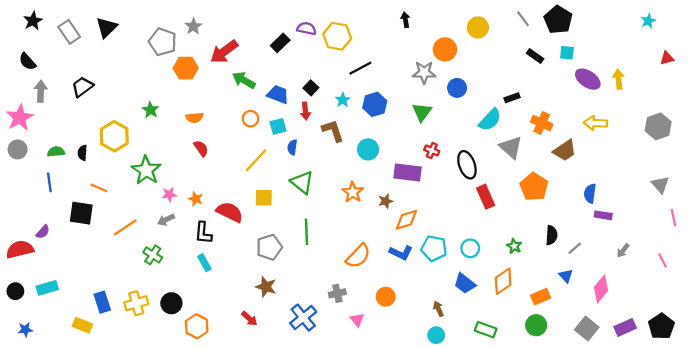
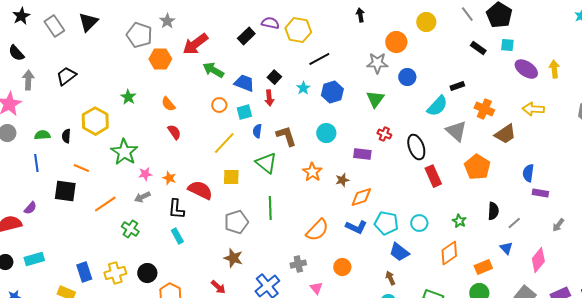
orange semicircle: (194, 118) -> (168, 104), turned 56
brown L-shape: (333, 131) -> (286, 136), moved
purple rectangle: (408, 173) -> (362, 154), size x0.7
blue trapezoid: (465, 283) -> (399, 252), moved

